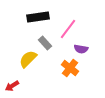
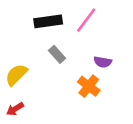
pink line: (68, 29) -> (86, 20), moved
yellow semicircle: (28, 59) -> (16, 75), moved

